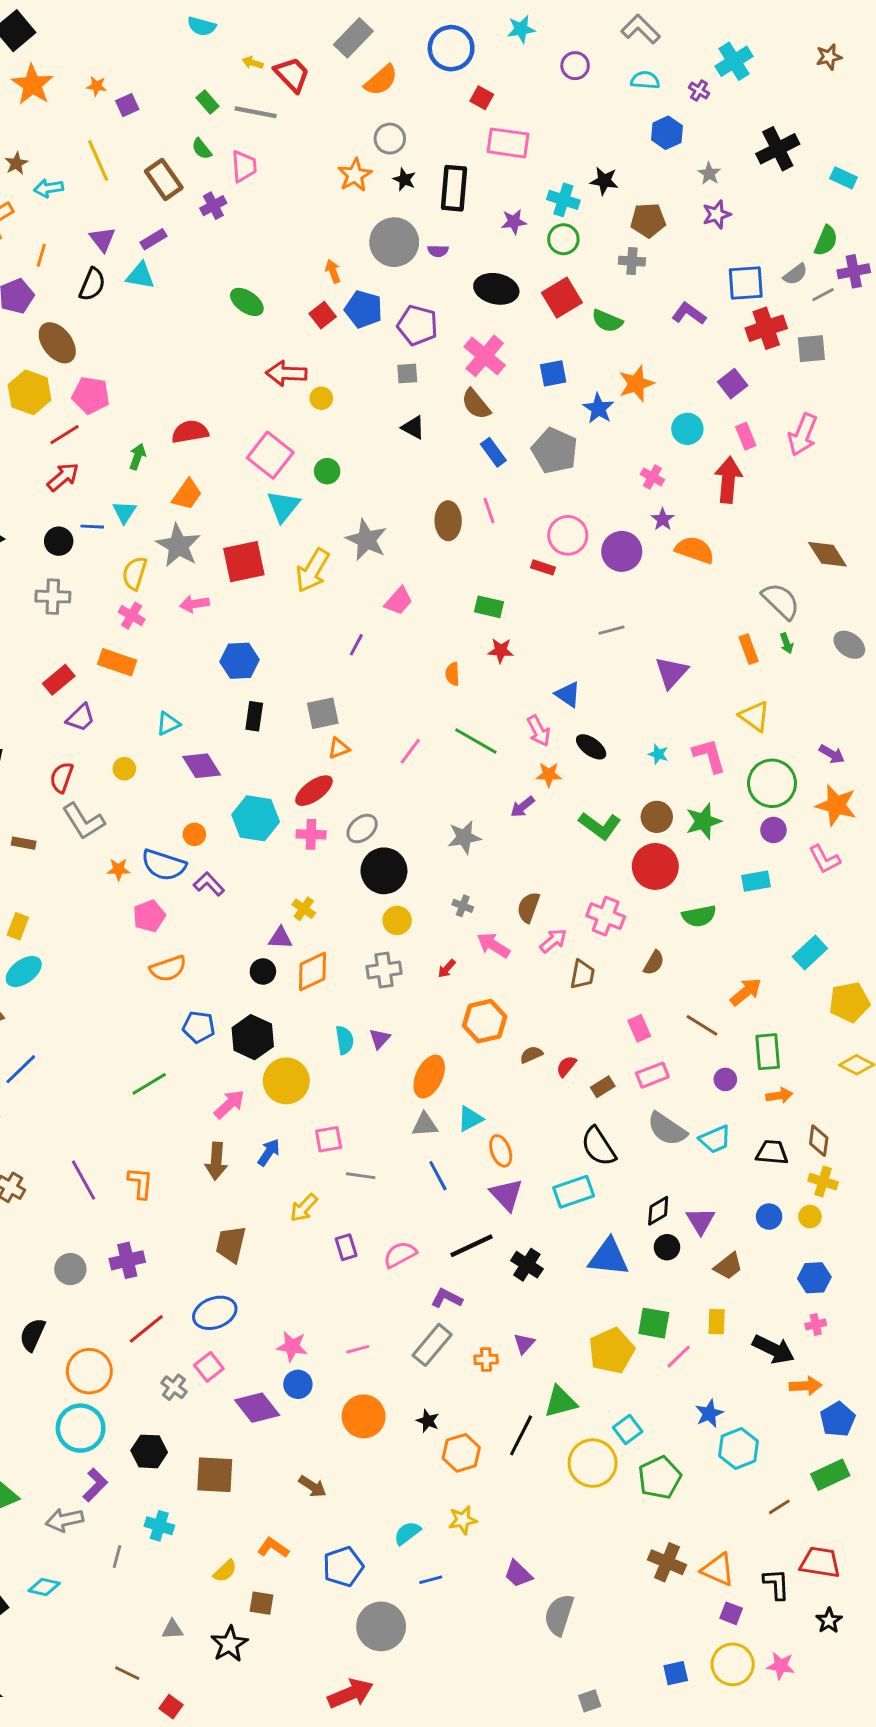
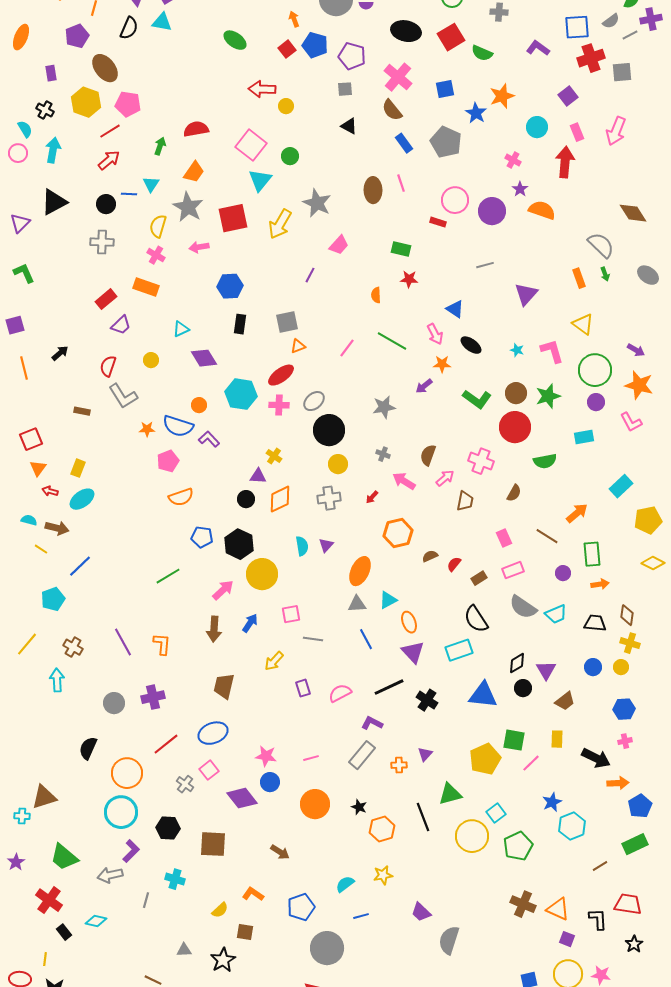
black line: (521, 1435) -> (423, 817), turned -48

